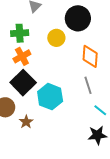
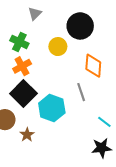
green cross: (20, 33) -> (19, 42), turned 30
gray line: (88, 85) -> (81, 92), moved

